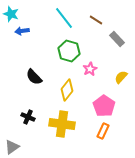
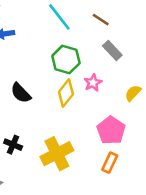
gray rectangle: (117, 39) -> (112, 50), moved
yellow diamond: (67, 90) -> (66, 93), moved
yellow cross: (62, 124) -> (57, 154), turned -35

